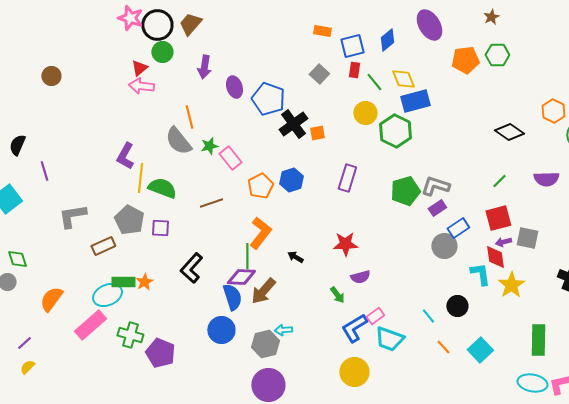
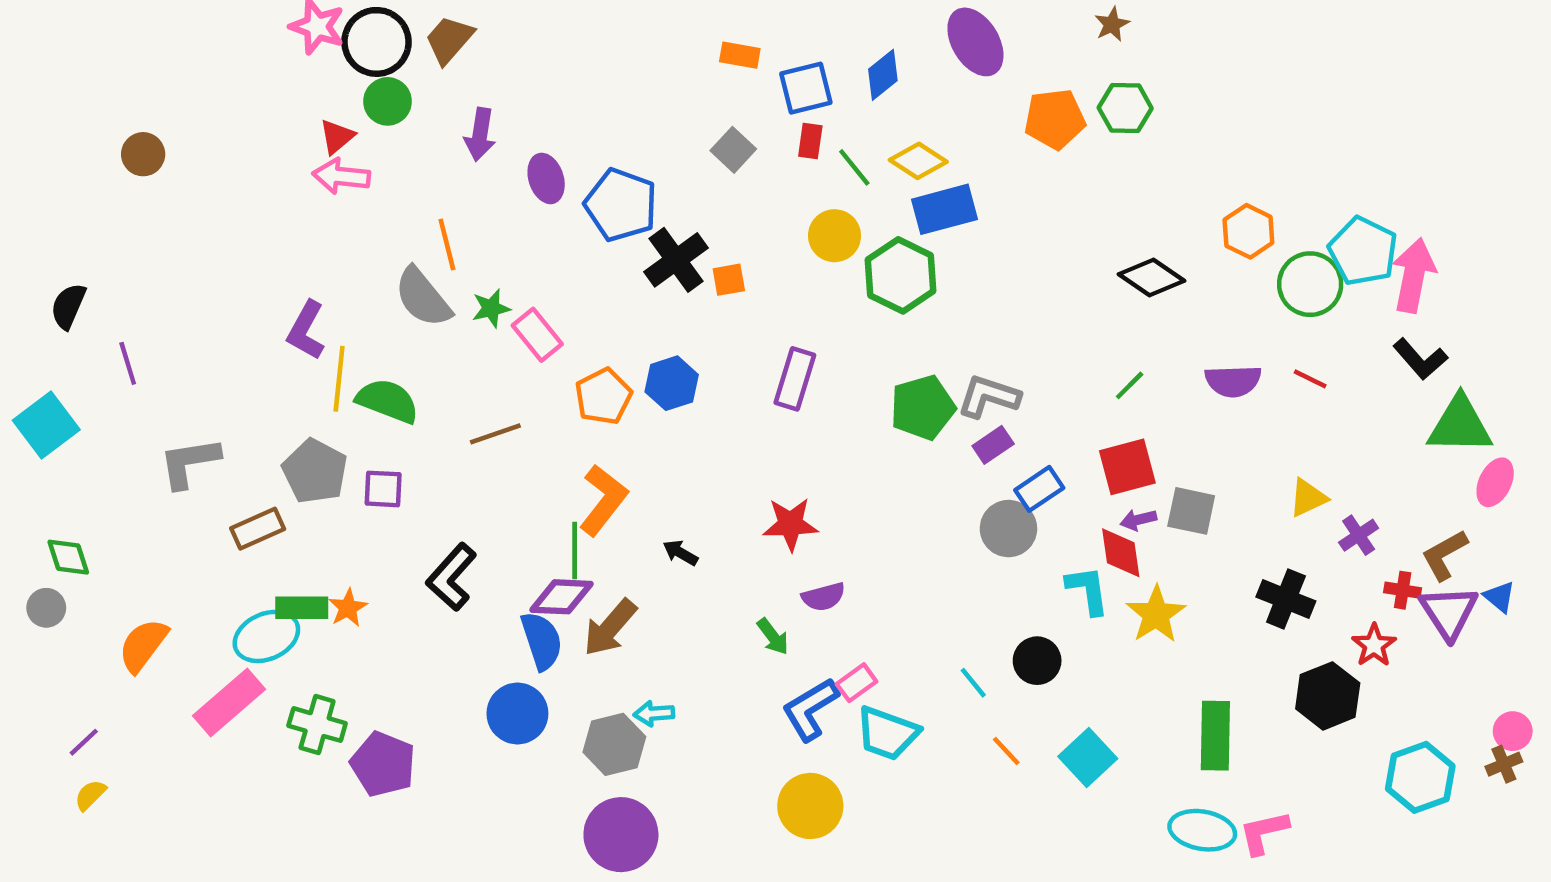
yellow diamond: (403, 79) -> (918, 161), turned -35

